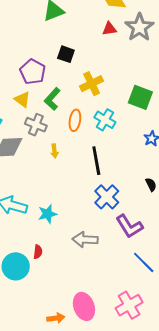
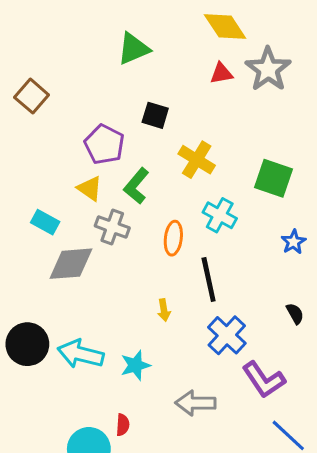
yellow cross: (92, 84) -> (197, 160), turned -30
orange ellipse: (75, 120) -> (173, 238), moved
yellow arrow: (54, 151) -> (164, 310), moved

